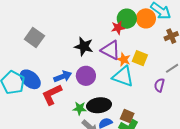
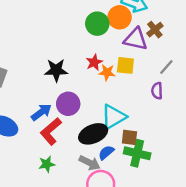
red star: (118, 28) -> (94, 62), moved
purple triangle: (111, 50) -> (136, 39), moved
cyan triangle: (123, 76) -> (114, 117), moved, turned -35
red L-shape: (52, 95) -> (51, 131), moved
green star: (80, 108) -> (47, 164), moved

